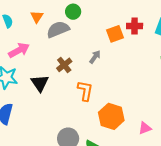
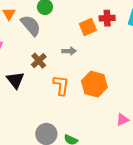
gray semicircle: (58, 29) -> (31, 25), turned 75
gray arrow: (95, 57) -> (69, 51), turned 56
orange hexagon: (111, 116) -> (94, 84), moved

